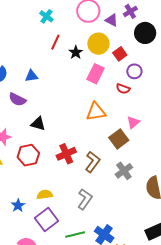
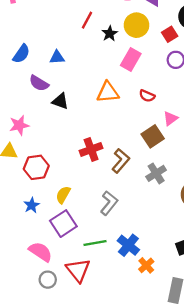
red square: (120, 54) -> (170, 34), moved
red semicircle: (123, 89) -> (147, 96), moved
orange triangle: (96, 112) -> (108, 92), moved
black triangle: (38, 124) -> (60, 101), moved
red hexagon: (28, 155) -> (36, 167), moved
yellow semicircle: (45, 195) -> (63, 195), turned -56

